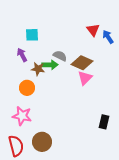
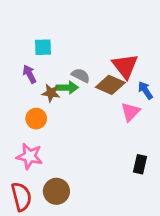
red triangle: (93, 30) -> (125, 66), moved, size x1.5
blue arrow: (108, 37) -> (145, 90), moved
pink triangle: (85, 78) -> (131, 112), moved

